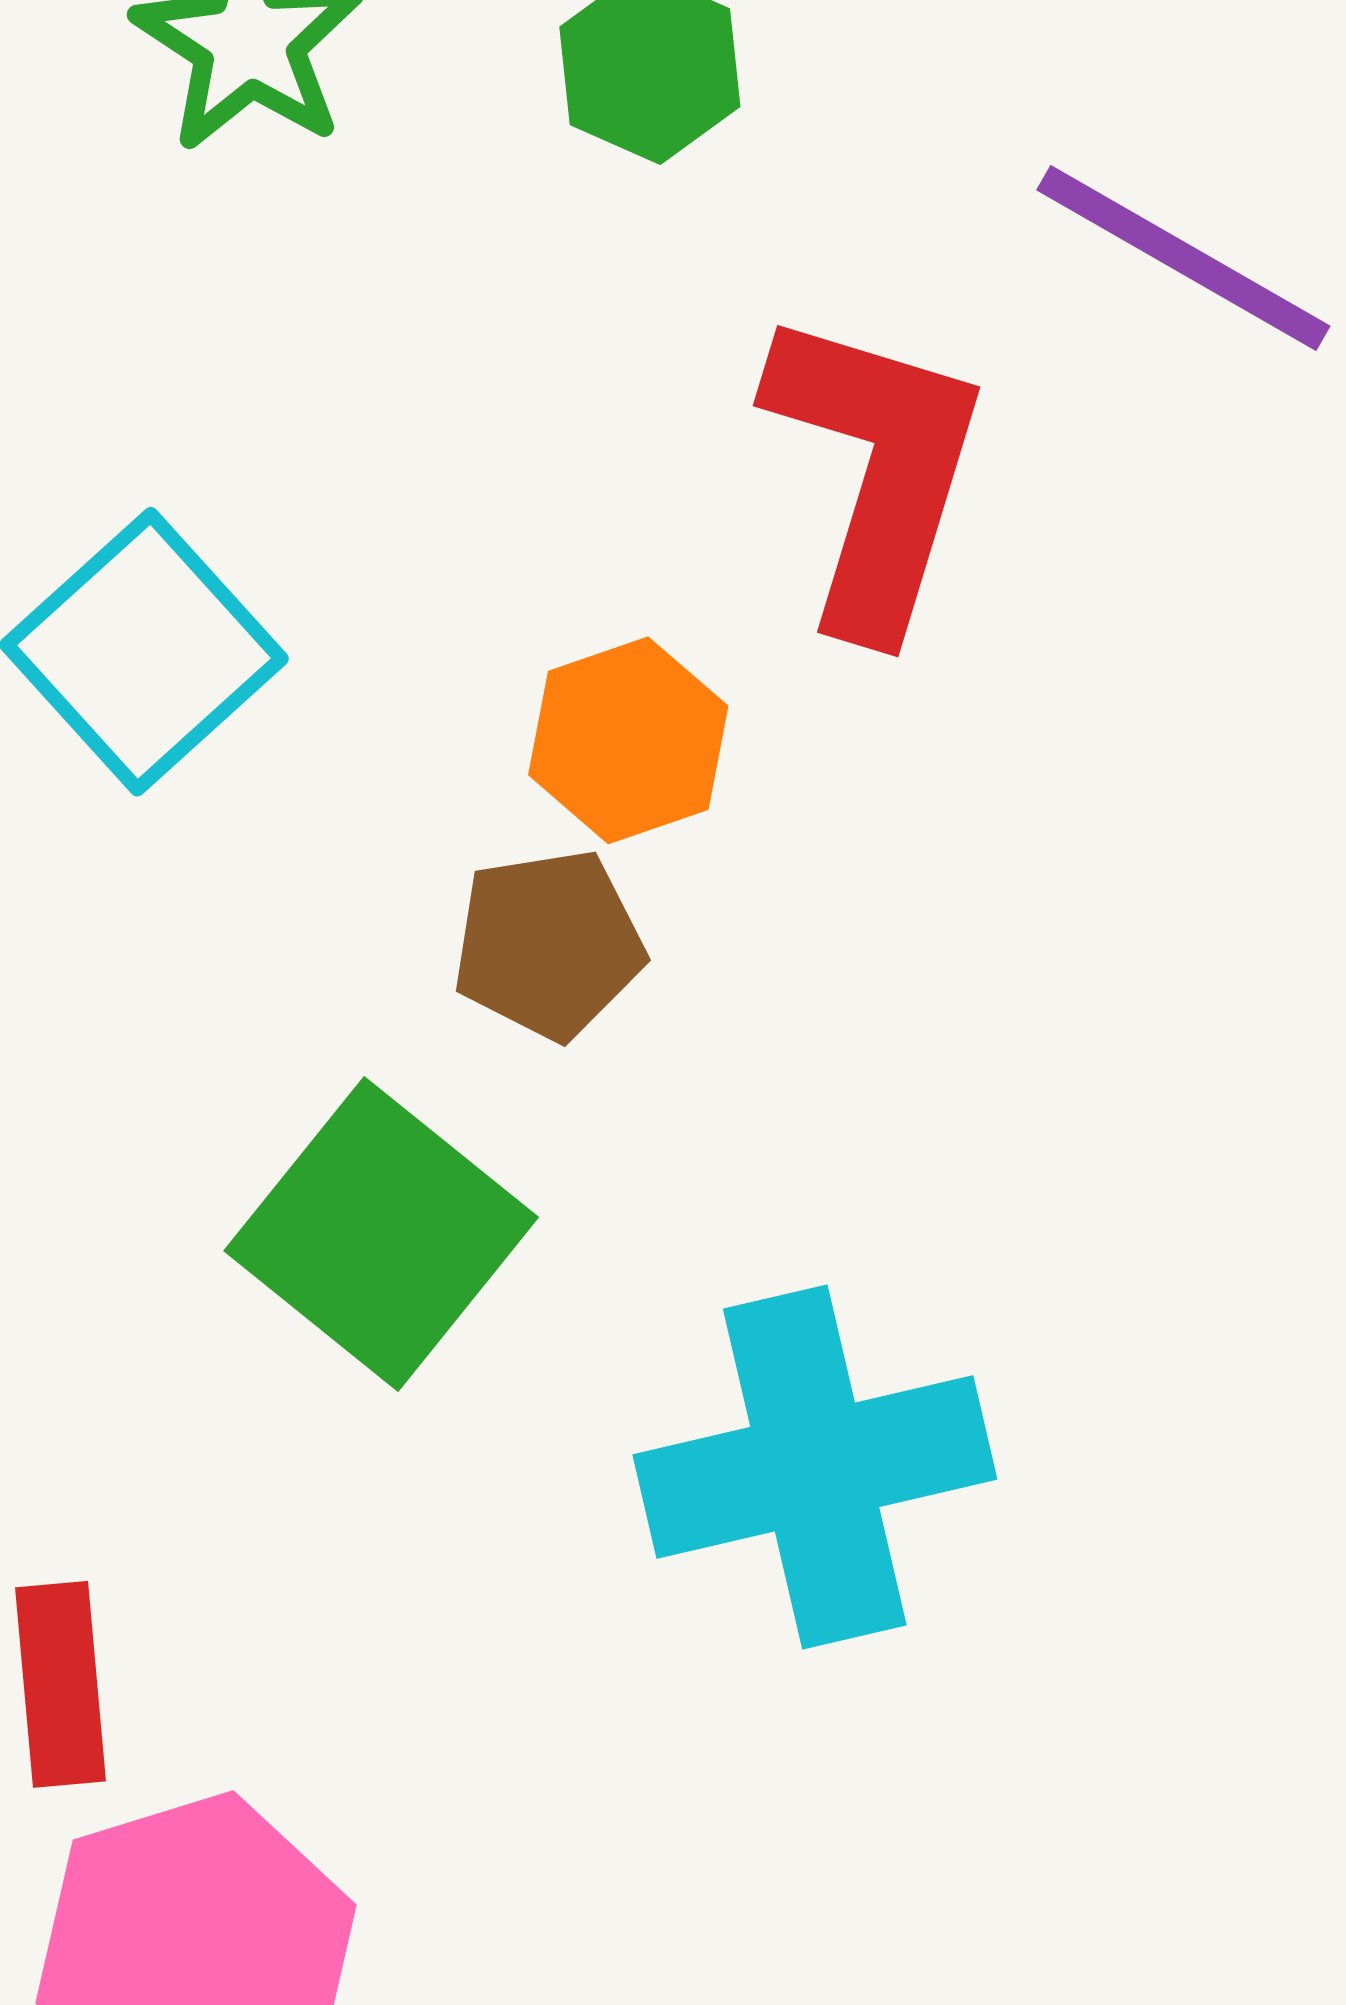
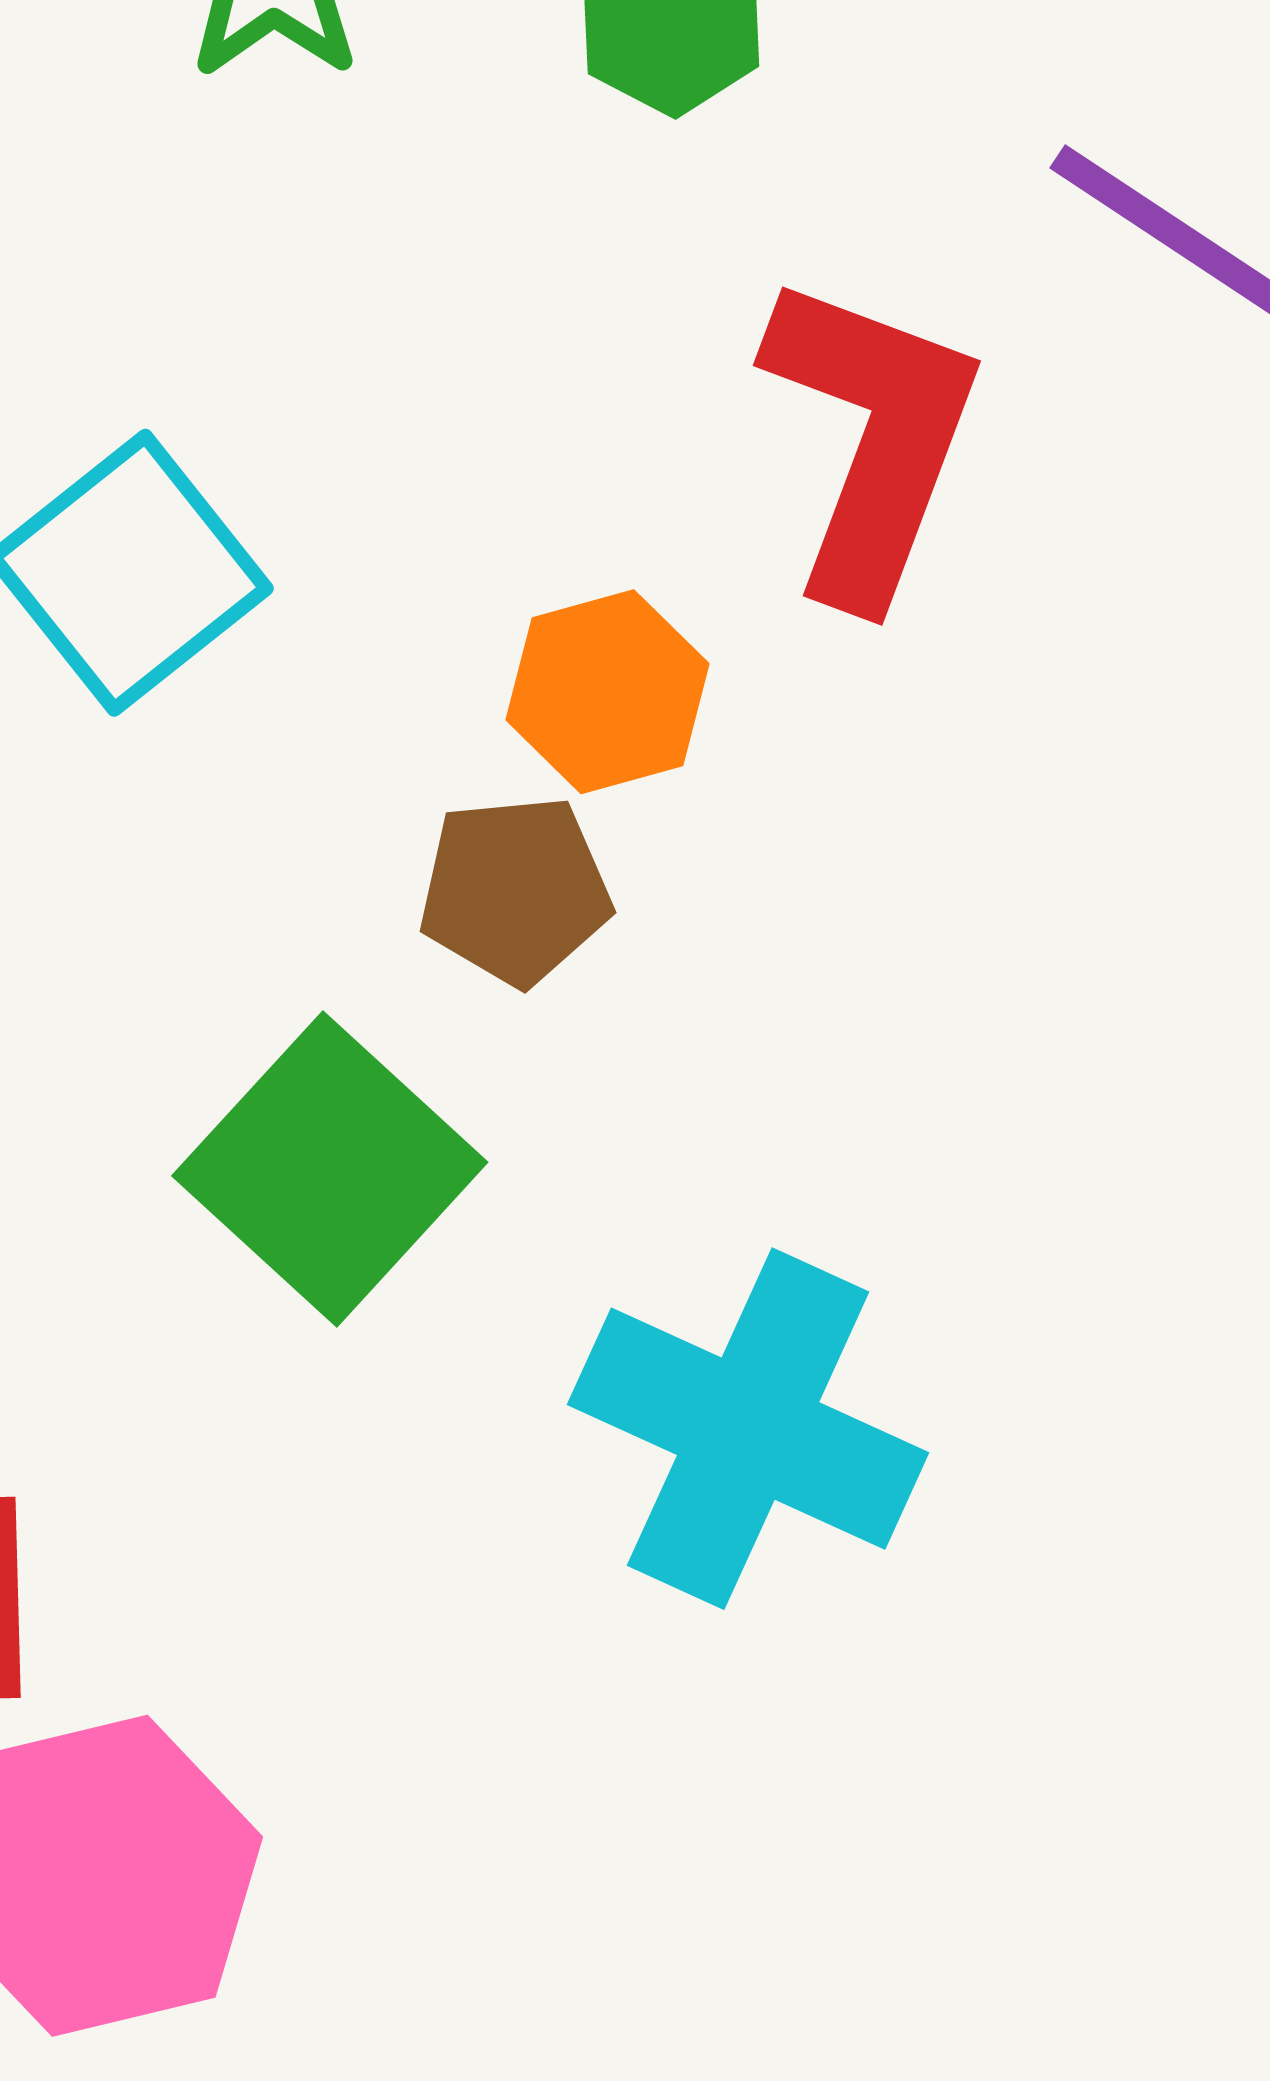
cyan cross: (815, 1467) -> (748, 1429), turned 34

